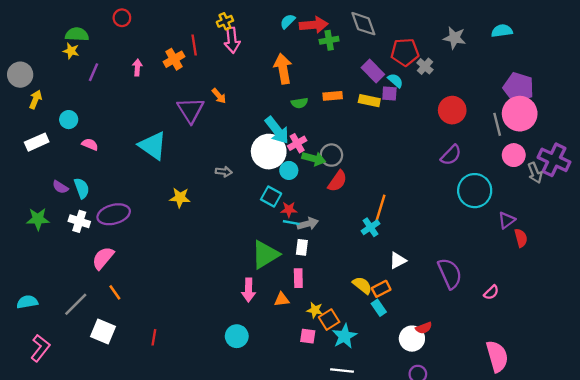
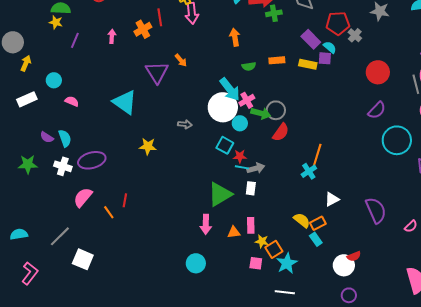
orange arrow: (283, 69) -> (235, 37), size x0.7
pink rectangle: (298, 278) -> (251, 225), moved
orange line: (115, 292) -> (109, 212), moved
red line: (154, 337) -> (125, 200), moved

